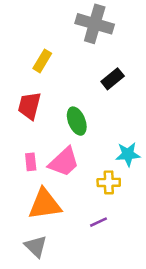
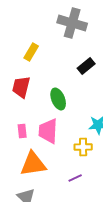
pink trapezoid: (64, 162) -> (48, 131), turned 136

